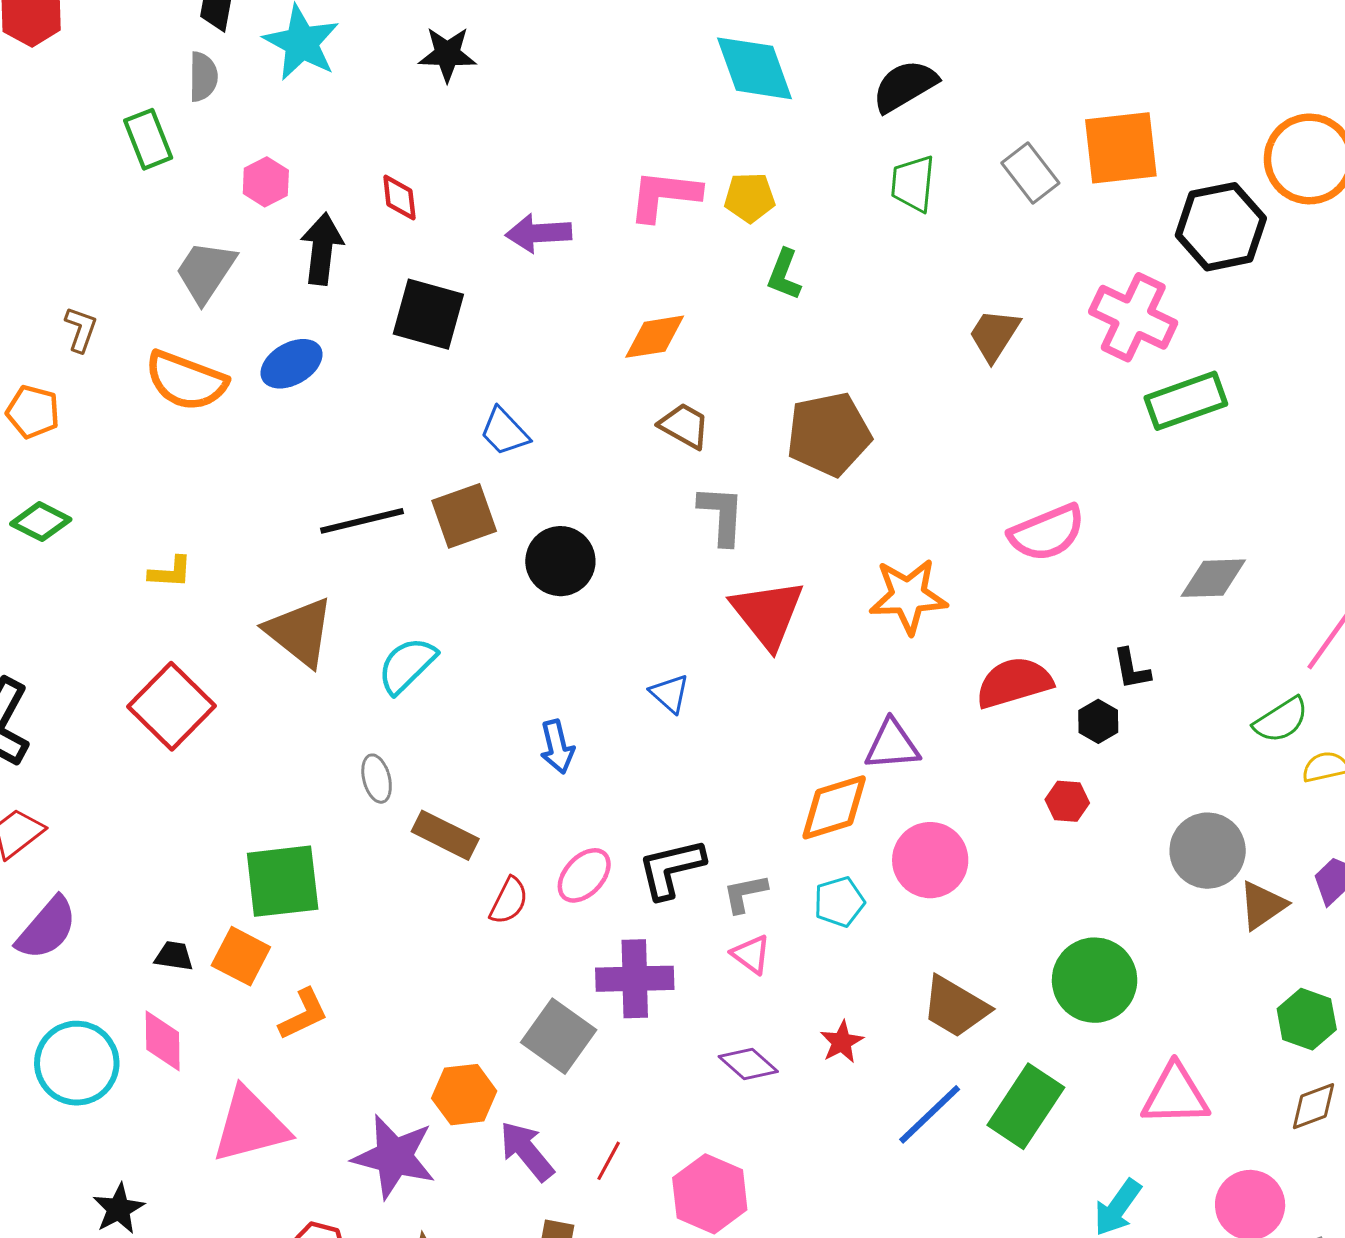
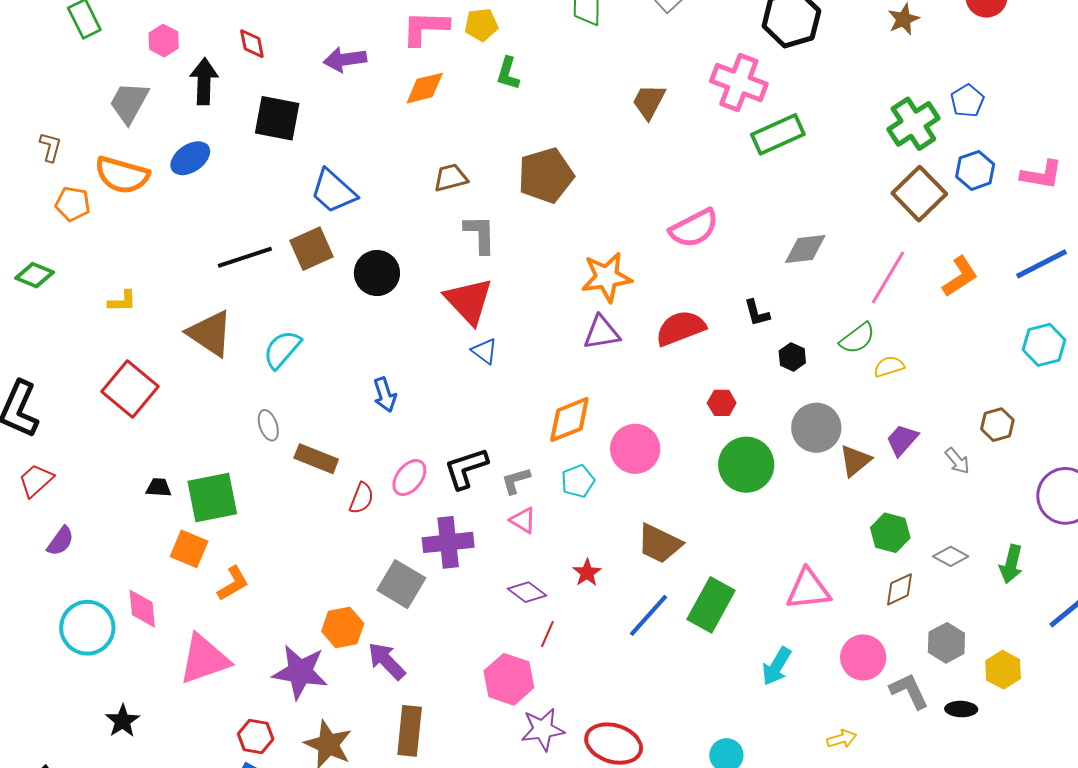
orange diamond: (655, 337) -> (425, 88), moved
orange pentagon: (33, 412) -> (73, 204), moved
brown trapezoid: (684, 426) -> (451, 178), turned -39
blue trapezoid: (504, 432) -> (333, 191), size x1.4
red triangle: (768, 614) -> (469, 301), moved
blue triangle: (670, 693) -> (484, 351), moved
black hexagon: (1098, 721) -> (792, 357), moved
purple triangle: (892, 745) -> (602, 333), moved
purple semicircle: (47, 928) -> (60, 541), size x0.7
black trapezoid: (174, 956) -> (159, 488), moved
green circle: (1095, 980) -> (746, 465), moved
red line: (609, 1161) -> (547, 634), moved

